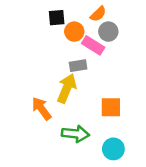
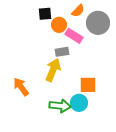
gray circle: (108, 32) -> (98, 23), moved, size x1.5
orange arrow: (41, 109) -> (21, 87), moved
cyan circle: (113, 149) -> (79, 103), moved

